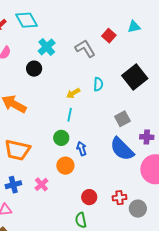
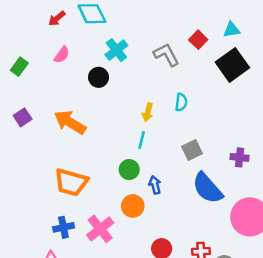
black square: (135, 77) -> (232, 65), moved
yellow arrow: (73, 93) -> (148, 112), turned -48
gray square: (122, 119) -> (192, 150), moved
purple cross: (147, 137) -> (240, 157), moved
pink cross: (41, 184) -> (100, 229), size x1.5

